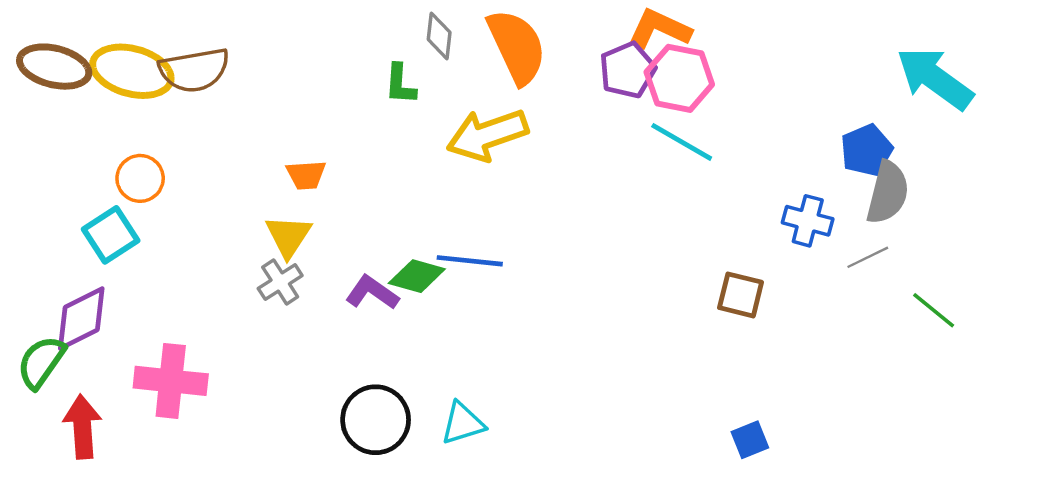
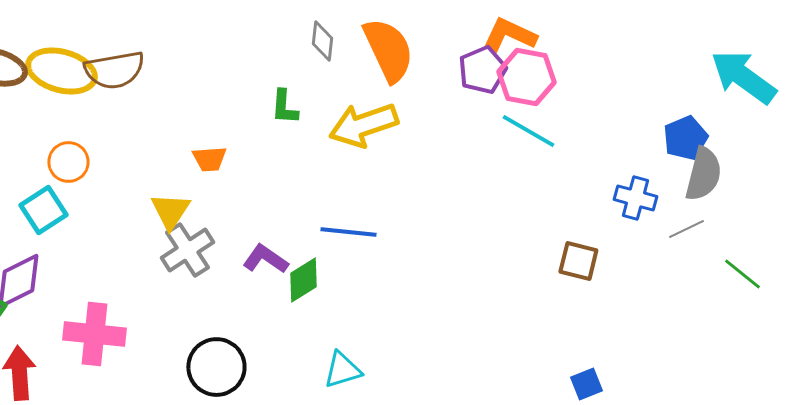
green L-shape: (400, 84) -> (284, 107), moved
yellow triangle: (288, 236) -> (170, 211), moved
green diamond: (417, 276) -> (303, 280), moved, turned -48
gray cross: (280, 282) -> (187, 250), size x1.4
black circle: (376, 420) -> (216, 367), moved

